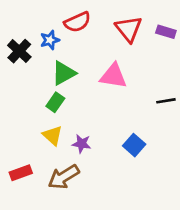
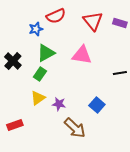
black cross: (19, 51) -> (13, 61), moved
yellow triangle: (53, 135) -> (38, 98), turned 42
brown arrow: (64, 177) -> (75, 128), moved, turned -105

